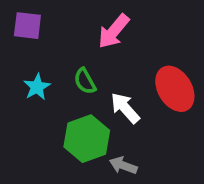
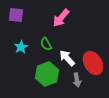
red ellipse: (175, 89) -> (93, 63), moved
gray arrow: (123, 165) -> (77, 80), moved, turned -120

